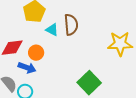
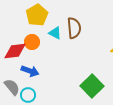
orange circle: (36, 53) -> (32, 42), moved

